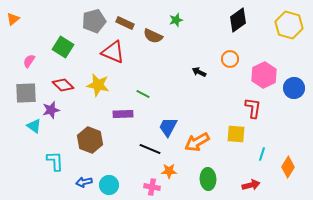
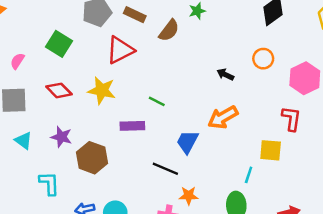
brown semicircle: (153, 36) -> (169, 30), turned -78
red triangle: (113, 52) -> (120, 50), turned -50
purple star: (51, 110) -> (61, 137), moved, turned 30
orange arrow: (197, 142) -> (223, 117), moved
cyan line: (262, 154) -> (249, 175), moved

